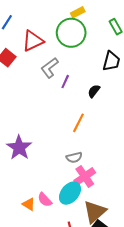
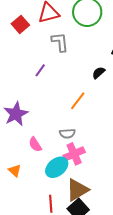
gray L-shape: (50, 68) -> (60, 42), turned 110
purple line: (65, 82) -> (40, 70), moved
pink semicircle: (45, 200) -> (35, 144), moved

